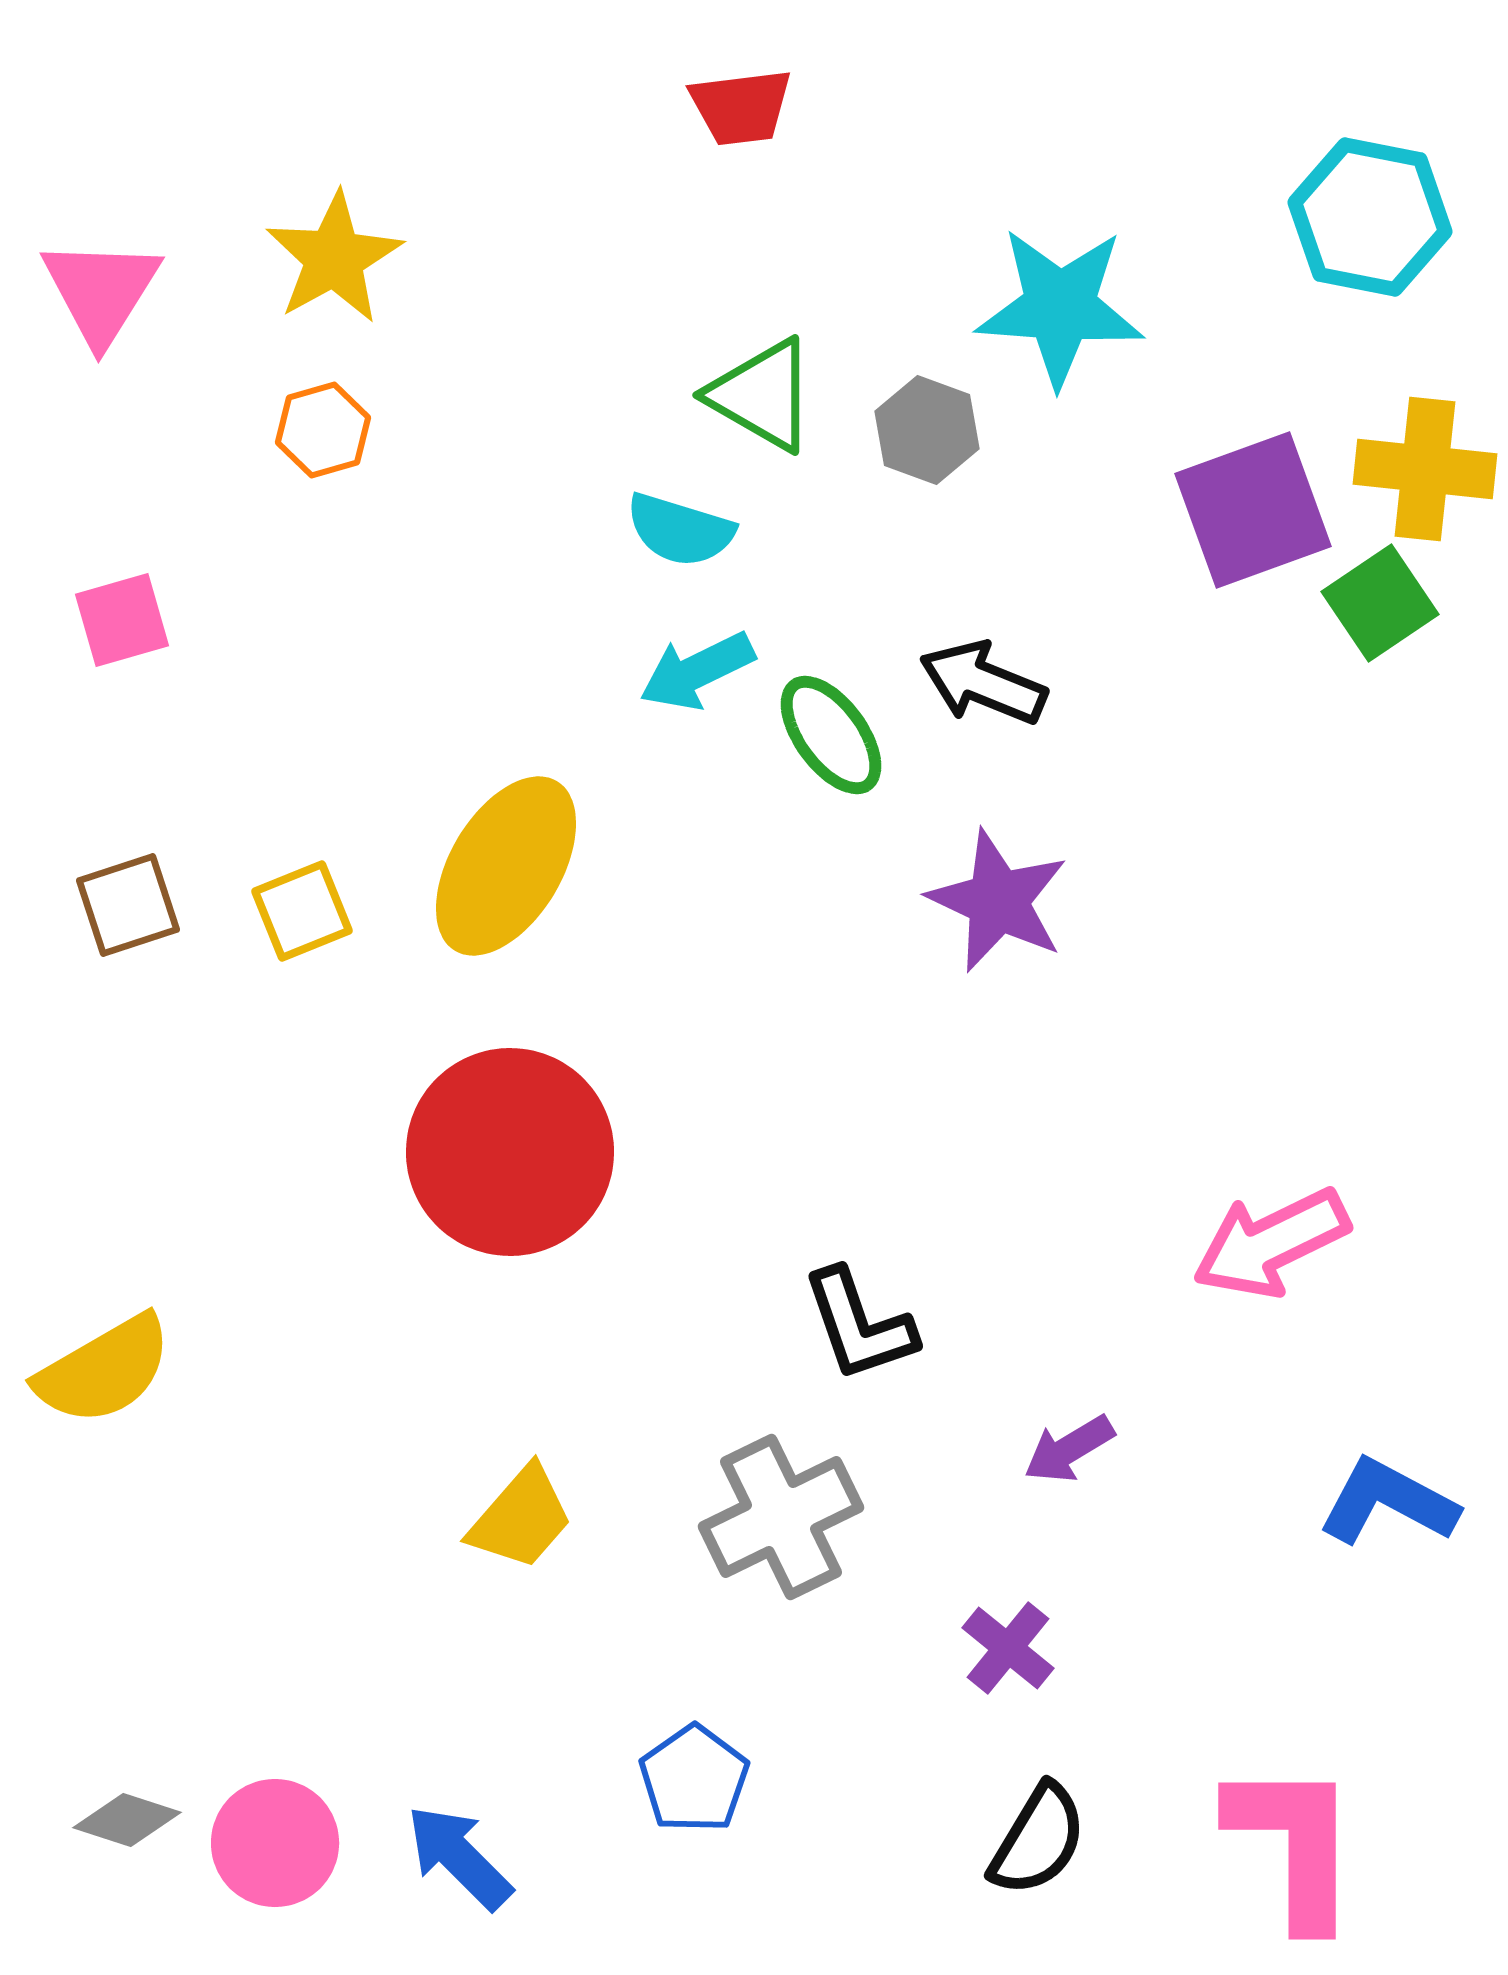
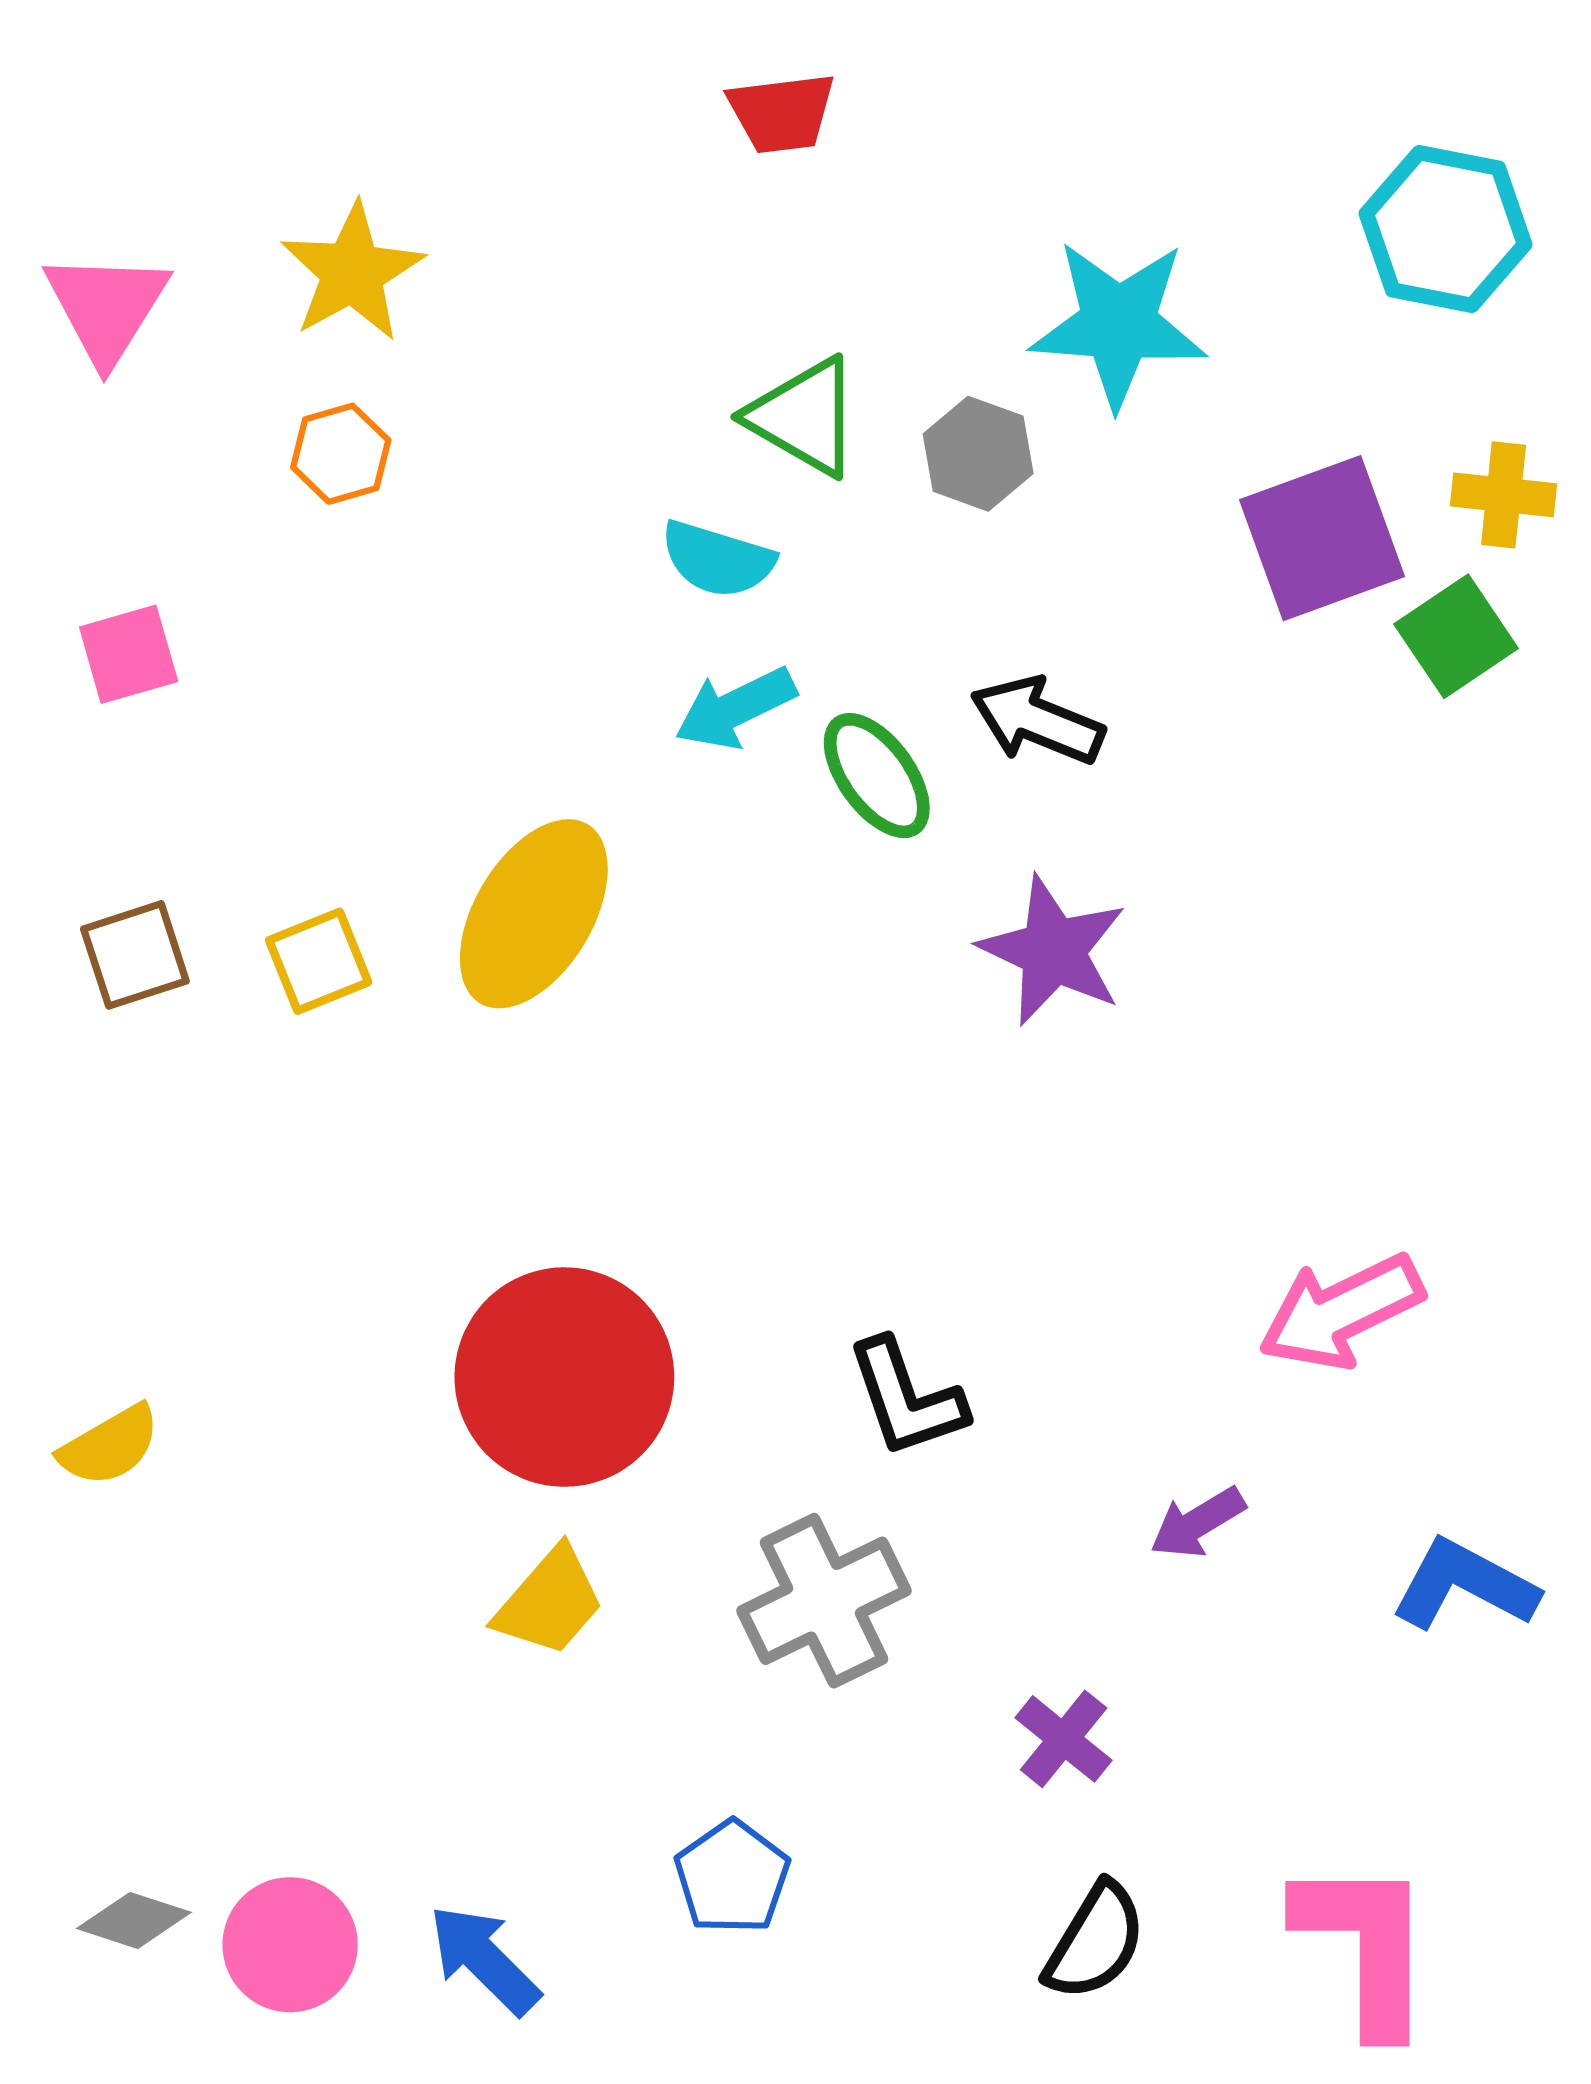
yellow cross: (1425, 469) -> (1504, 495), size x0.7
red circle: (510, 1152) -> (564, 1377), moved
yellow semicircle: (104, 1370) -> (110, 1446), size x0.7
purple arrow: (1069, 1449) -> (1198, 1523), moved

